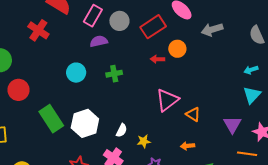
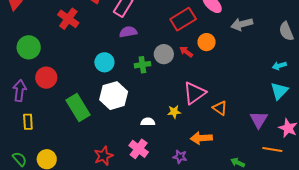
gray circle: (119, 21) -> (164, 54), moved
red arrow: (157, 59) -> (186, 52), turned 32
white hexagon: (85, 123) -> (114, 96), moved
white semicircle: (122, 130) -> (148, 122), turned -120
yellow star: (144, 141) -> (174, 112), moved
orange arrow: (187, 146) -> (201, 138), moved, size x1.5

